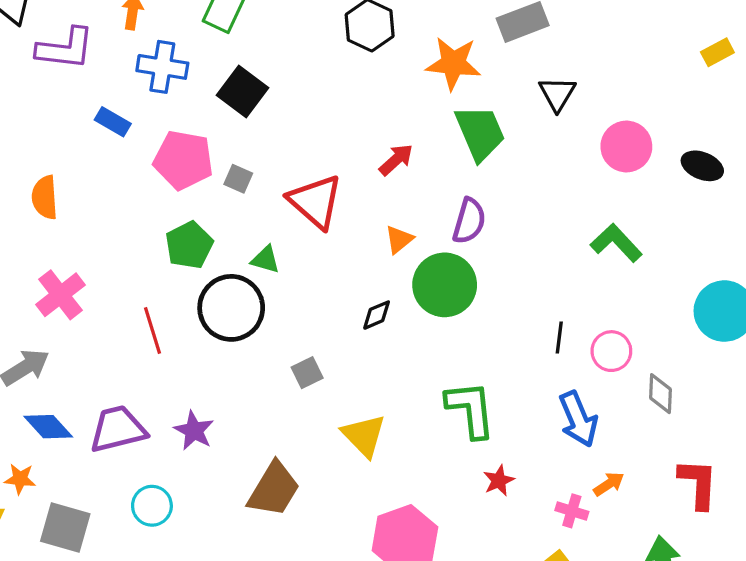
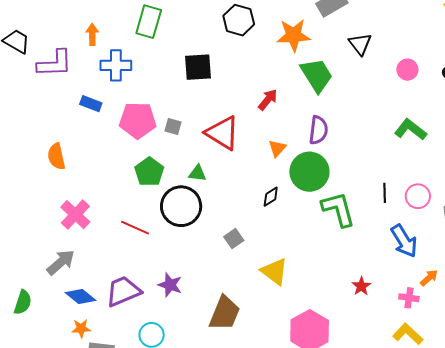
black square: (243, 92) -> (198, 67), moved, turned -32
pink circle: (626, 147) -> (407, 70), size x0.7
red line: (153, 330) -> (135, 228), turned -40
green L-shape: (471, 409) -> (338, 209), moved
orange star: (20, 479) -> (81, 328), moved

